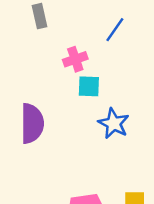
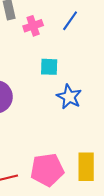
pink cross: (75, 59) -> (33, 26), moved

